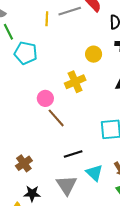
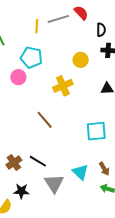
cyan pentagon: (26, 53) -> (31, 57), moved
pink circle: (45, 98) -> (18, 77), moved
black line: (73, 154) -> (38, 161), moved, turned 48

